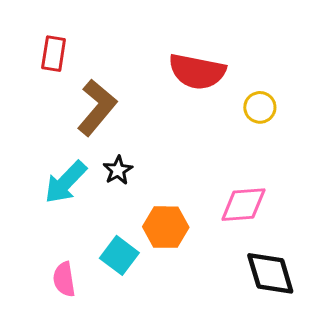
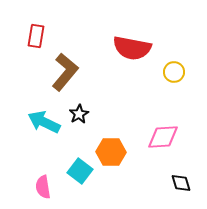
cyan arrow: (66, 182) -> (44, 122), turned 72
black diamond: (270, 273) -> (181, 183), size x0.6

